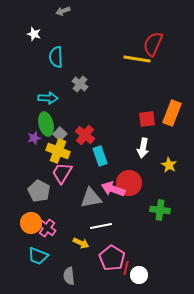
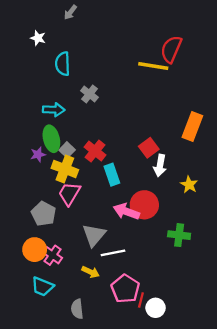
gray arrow: (63, 11) -> (70, 12), turned -32
red square: (147, 119) -> (149, 148), moved, turned -30
gray triangle: (91, 198) -> (94, 235), moved, turned -40

